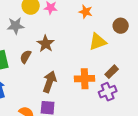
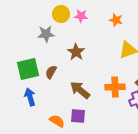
brown semicircle: (26, 57) -> (51, 72), moved
brown arrow: (50, 82) -> (80, 90), turned -70

